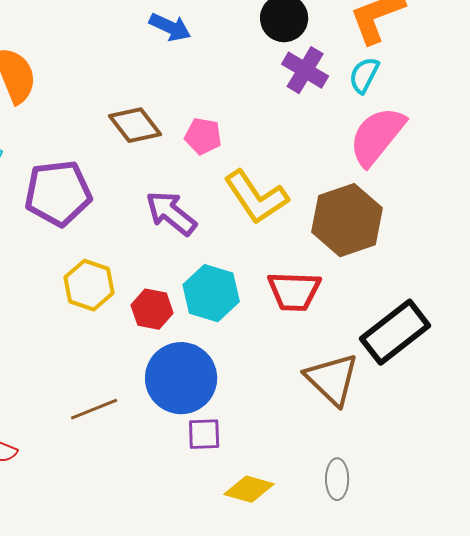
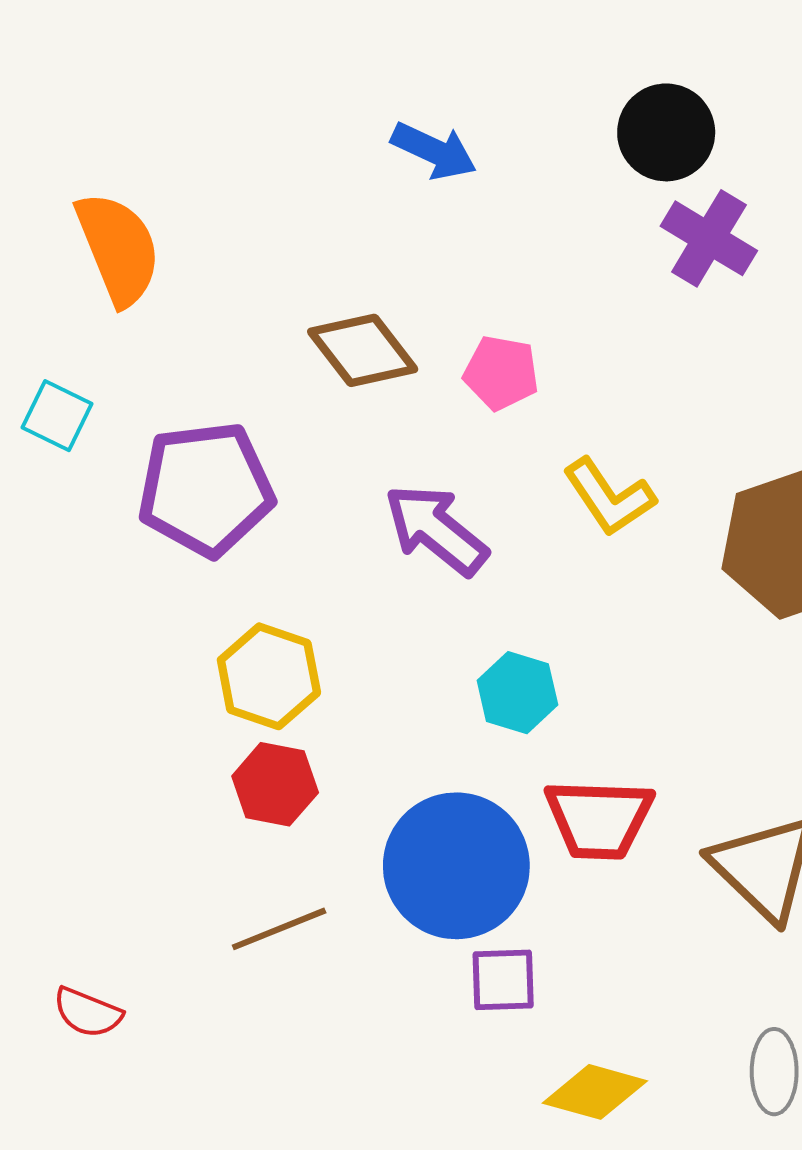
yellow L-shape: (256, 197) -> (609, 497), size x0.7
red trapezoid: (294, 291) -> (599, 819), moved
cyan hexagon: (211, 293) -> (517, 693), size x0.7
red hexagon: (152, 309) -> (275, 784), moved

